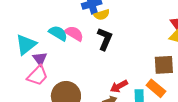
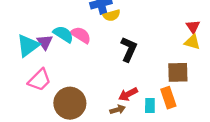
black L-shape: (105, 39) -> (129, 49), moved
purple triangle: (40, 59) -> (45, 42), moved
orange rectangle: (156, 88) -> (168, 98), turned 30

